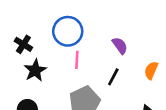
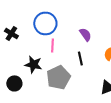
black star: (35, 70) -> (33, 64), moved, turned -30
black line: (113, 77) -> (80, 58), turned -40

